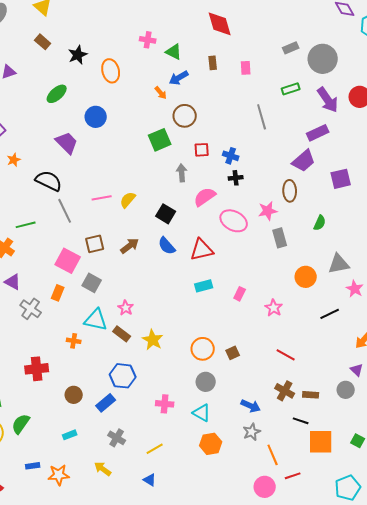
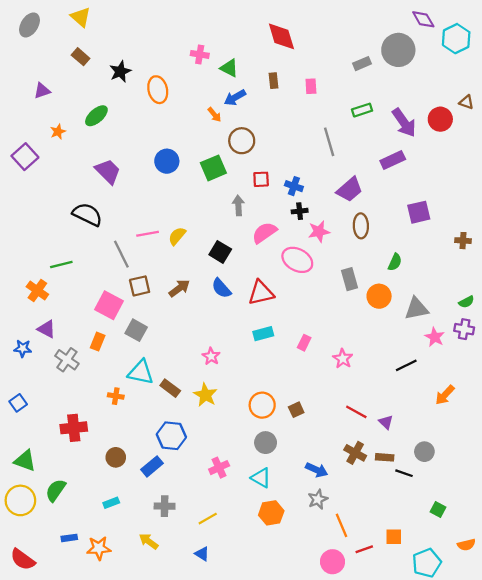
gray circle: (323, 59) -> (398, 50), moved
blue circle: (96, 117) -> (167, 161), moved
orange star: (14, 160) -> (58, 132), moved
purple trapezoid: (304, 161) -> (350, 190), moved
gray line: (65, 211) -> (121, 254), moved
pink star: (268, 211) -> (319, 232), moved
orange circle: (306, 277) -> (379, 296), moved
pink star: (126, 308) -> (211, 356), moved
purple triangle: (357, 370) -> (386, 422), moved
pink cross: (165, 404) -> (219, 468), turned -30
black line: (301, 421) -> (404, 473), moved
gray cross: (117, 438) -> (165, 506), turned -30
orange square: (321, 442) -> (394, 537), moved, size x0.6

